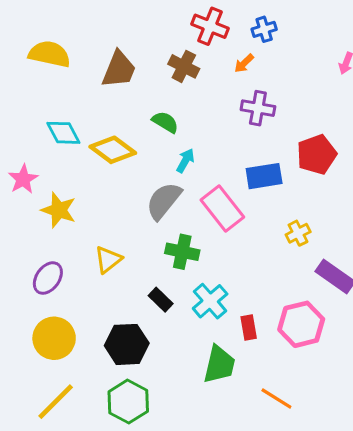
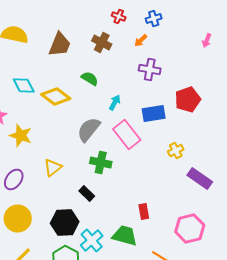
red cross: (210, 26) -> (119, 16), size x0.6
cyan arrow: (185, 161) -> (115, 102), moved
cyan cross: (210, 301) -> (92, 240), moved
pink hexagon: (301, 324) -> (190, 228), moved
green trapezoid: (219, 364) -> (125, 236), turned -88

